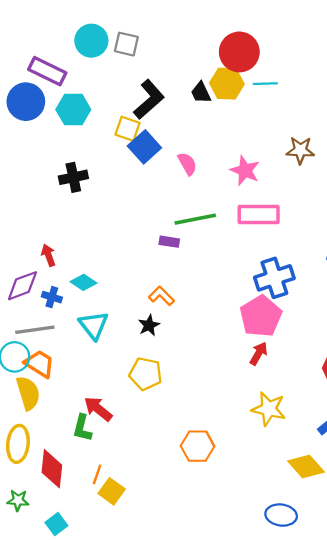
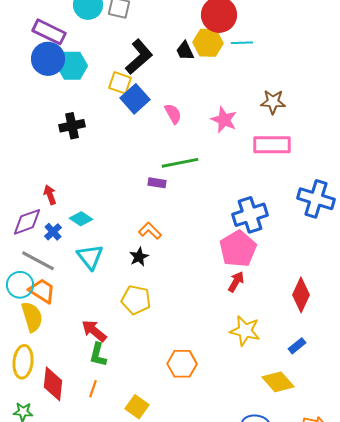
blue circle: (26, 102) -> (48, 59), moved
pink rectangle: (259, 215) -> (272, 145), moved
blue cross: (52, 297) -> (53, 232), turned 30
gray line: (35, 330) -> (38, 261), turned 36
green L-shape: (82, 428) -> (98, 355), moved
yellow square: (112, 491) -> (137, 407), moved

